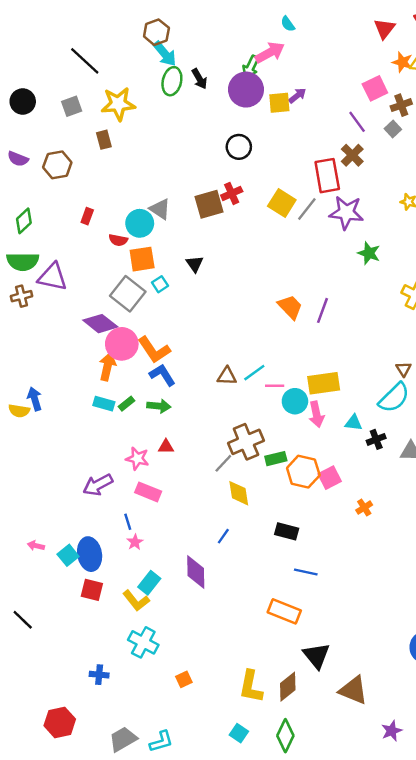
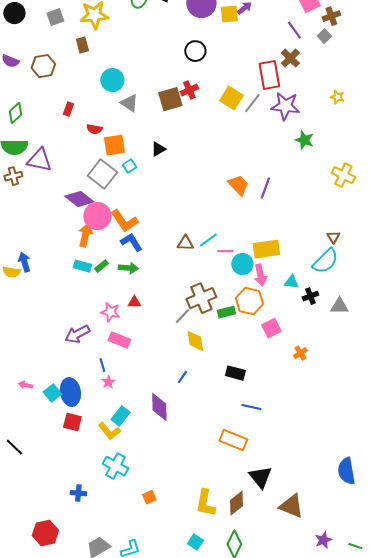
cyan circle: (140, 223) -> (112, 80), moved
black triangle: (195, 264) -> (158, 149), turned 35
orange hexagon: (303, 472) -> (249, 301), moved

